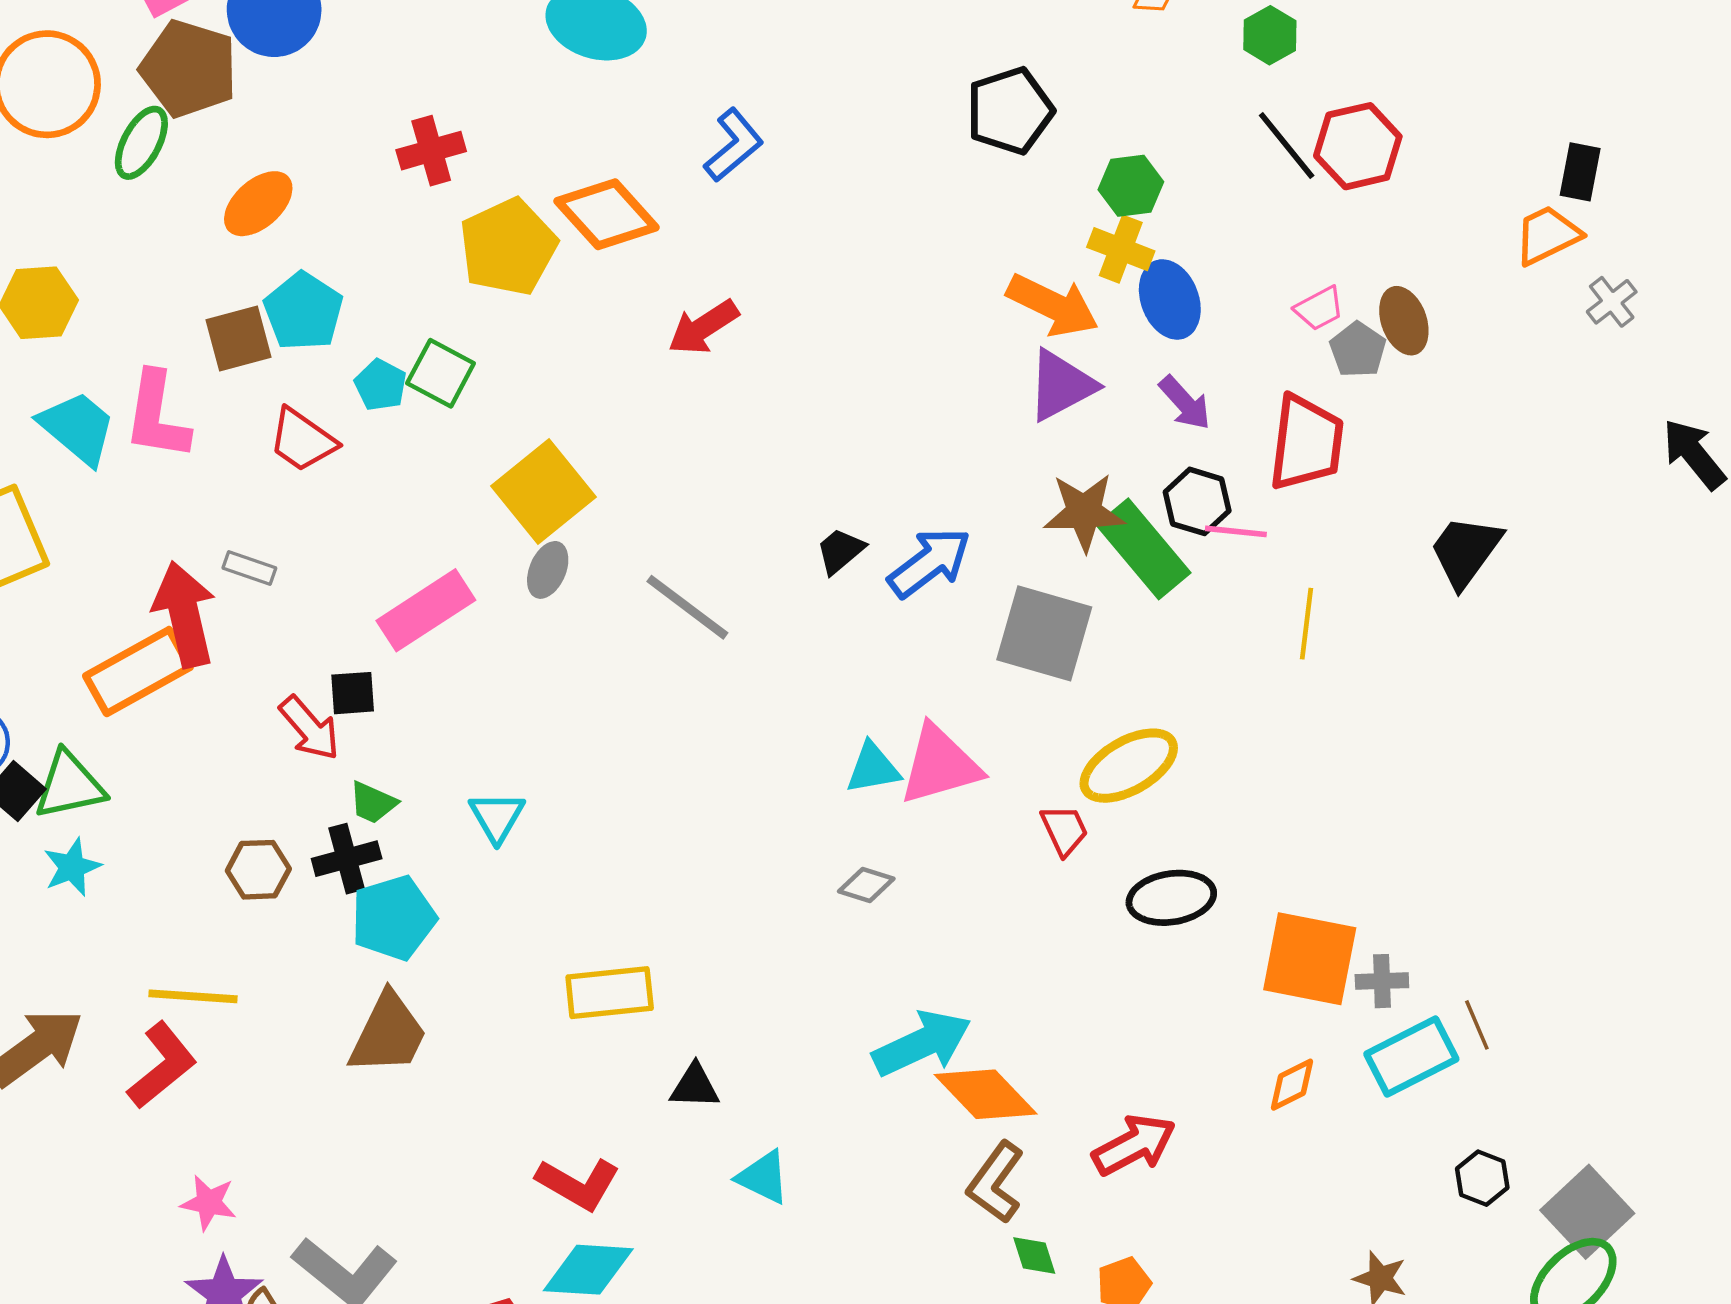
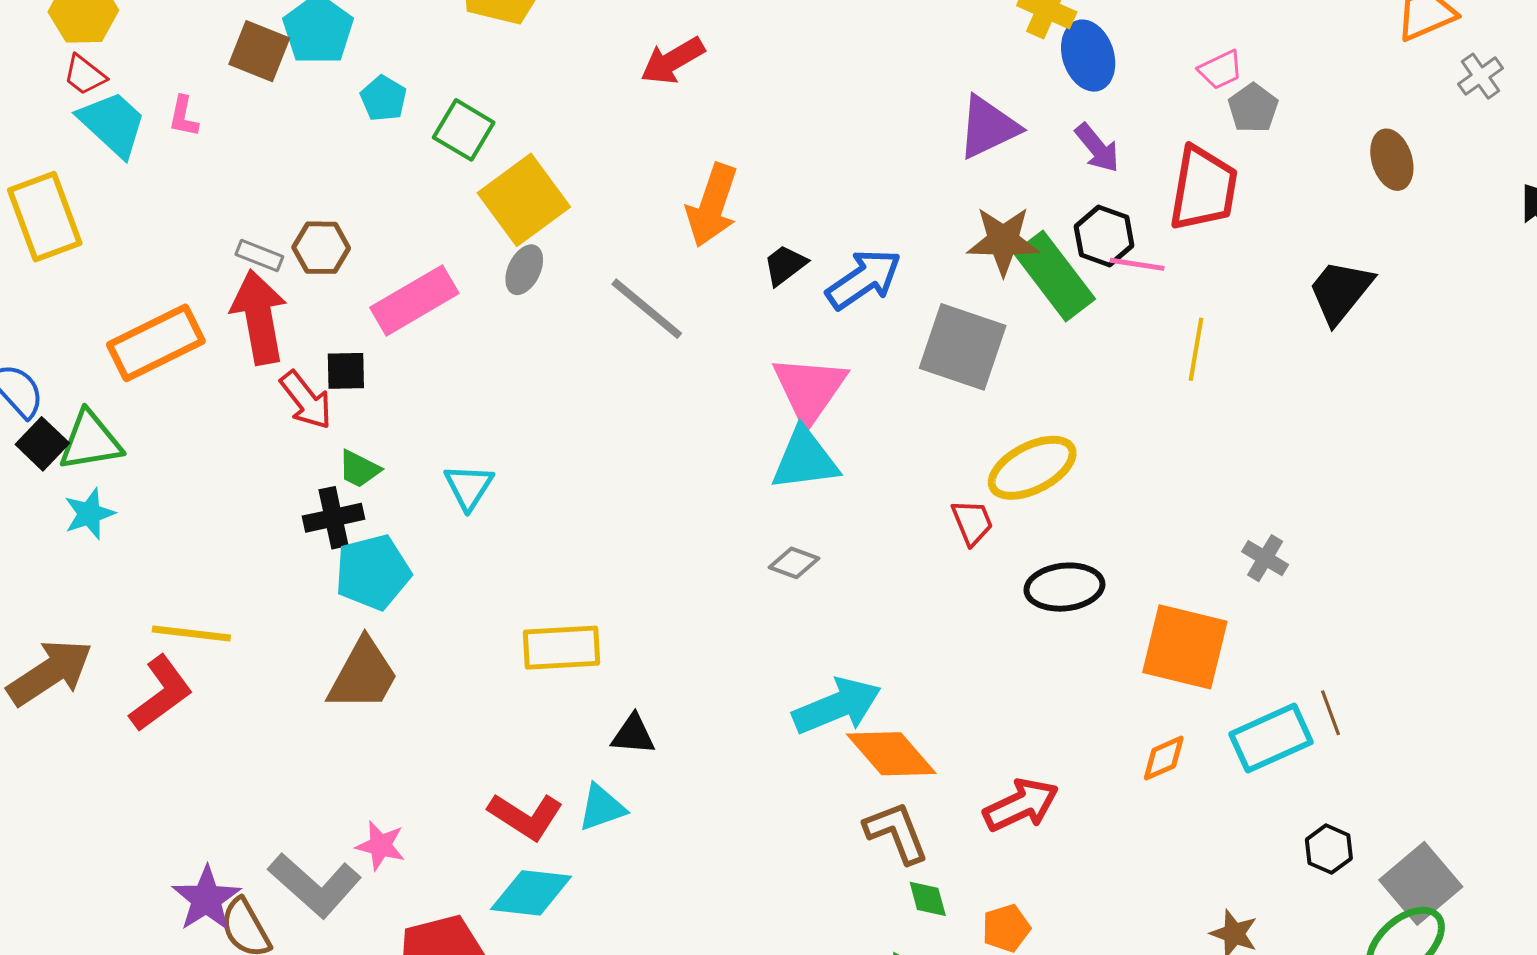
orange arrow: (1053, 305) -> (712, 205), moved, turned 80
brown ellipse: (1404, 321) -> (1392, 160), moved
brown square: (238, 338) -> (259, 51), turned 34
green square: (441, 373) -> (464, 130), moved
pink L-shape: (157, 416) -> (184, 116), size x0.5
red trapezoid: (302, 440) -> (85, 75), moved, size x0.7
red arrow: (185, 614) -> (259, 317), moved
pink triangle: (940, 765) -> (809, 389), moved, turned -42
cyan triangle: (873, 768) -> (805, 459), size x1.4
brown hexagon: (258, 870) -> (321, 248), moved
gray cross: (1382, 981) -> (1265, 558), moved, turned 30
cyan triangle: (763, 1177) -> (602, 808), moved, turned -48
brown L-shape: (996, 1182) -> (896, 832), turned 120
pink star: (209, 1203) -> (380, 846), moved

